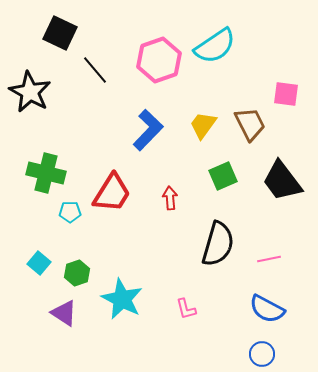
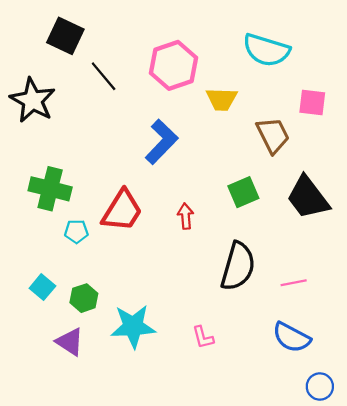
cyan semicircle: (215, 46) -> (266, 50), moved, turned 51
yellow trapezoid: (203, 125) -> (222, 99), moved, turned -124
cyan star: (122, 299) -> (133, 326), turned -30
blue circle: (262, 354) -> (320, 386), moved

